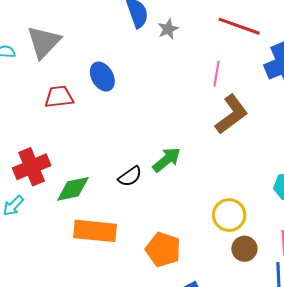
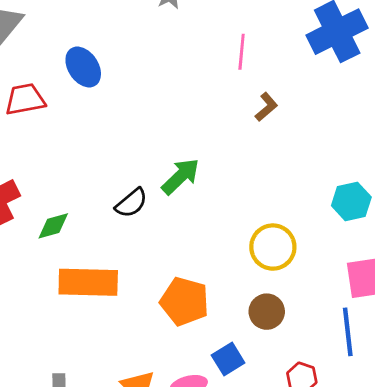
brown L-shape: (232, 114) -> (266, 107), size x0.5
green diamond: (73, 189) -> (53, 226), size x0.7
brown circle: (244, 249) -> (267, 312), moved

